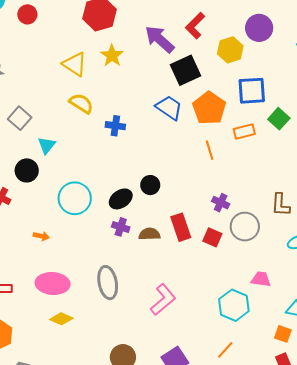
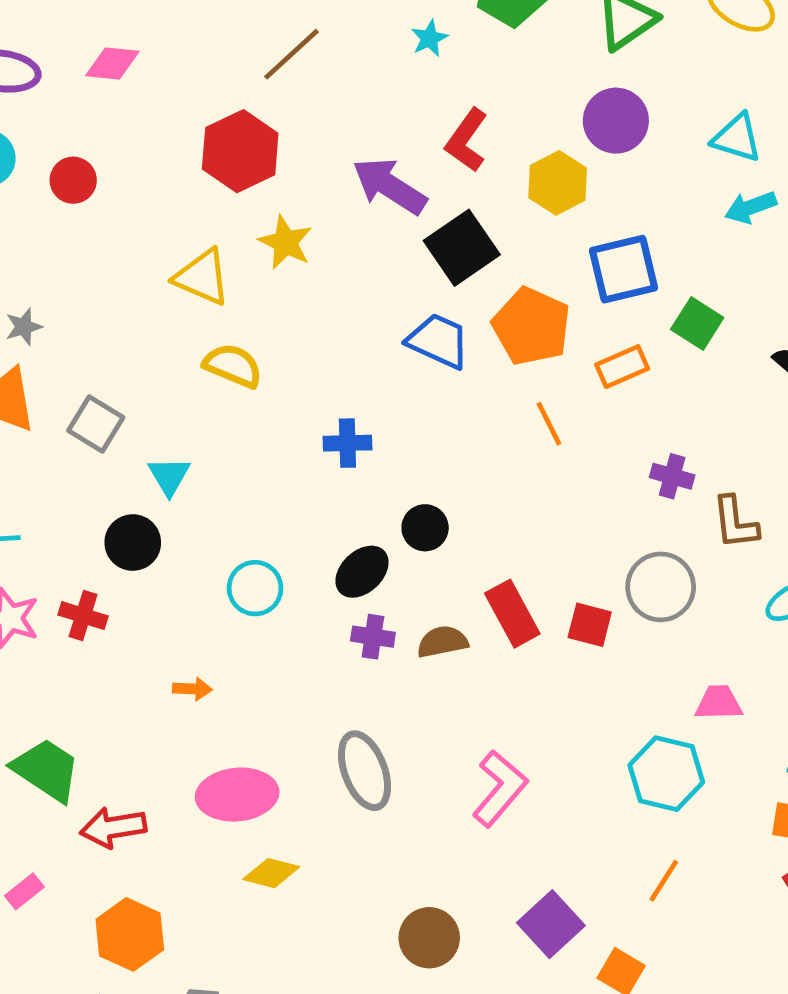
blue cross: (115, 126) -> (347, 443), moved
cyan circle: (75, 198) -> (255, 588), size x0.7
purple cross: (221, 203) -> (672, 476), moved

